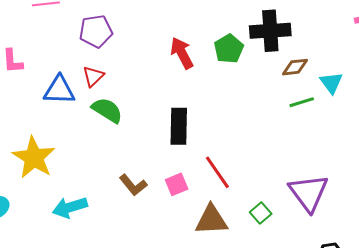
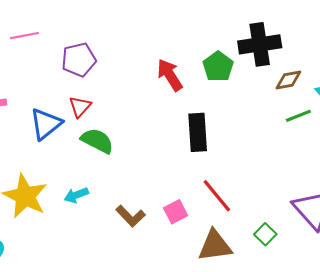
blue triangle: (59, 90) -> (46, 124), turned -36
black rectangle: (179, 126) -> (198, 132), moved
cyan arrow: (70, 207) -> (76, 195), moved, size x0.7

